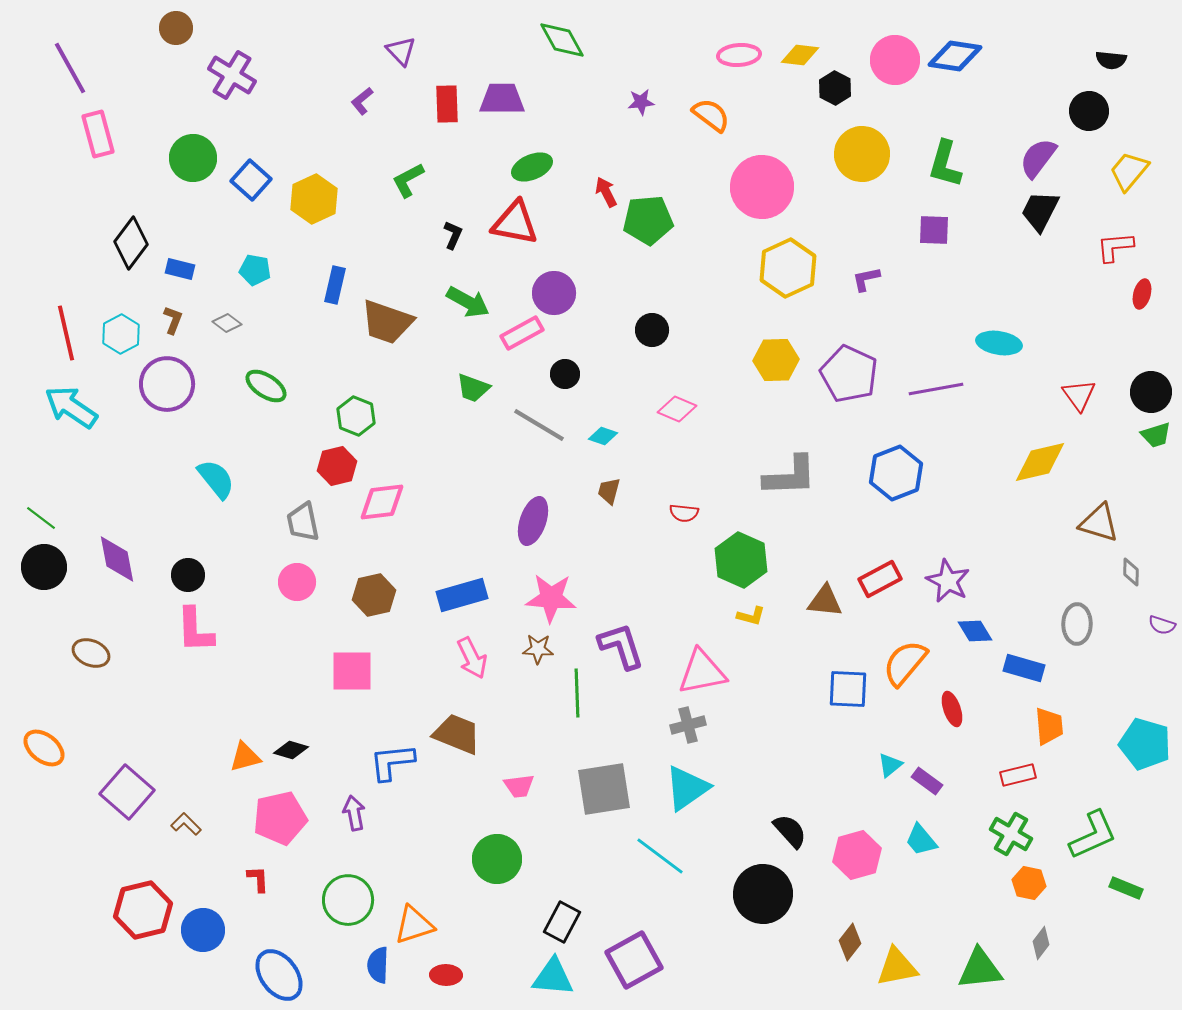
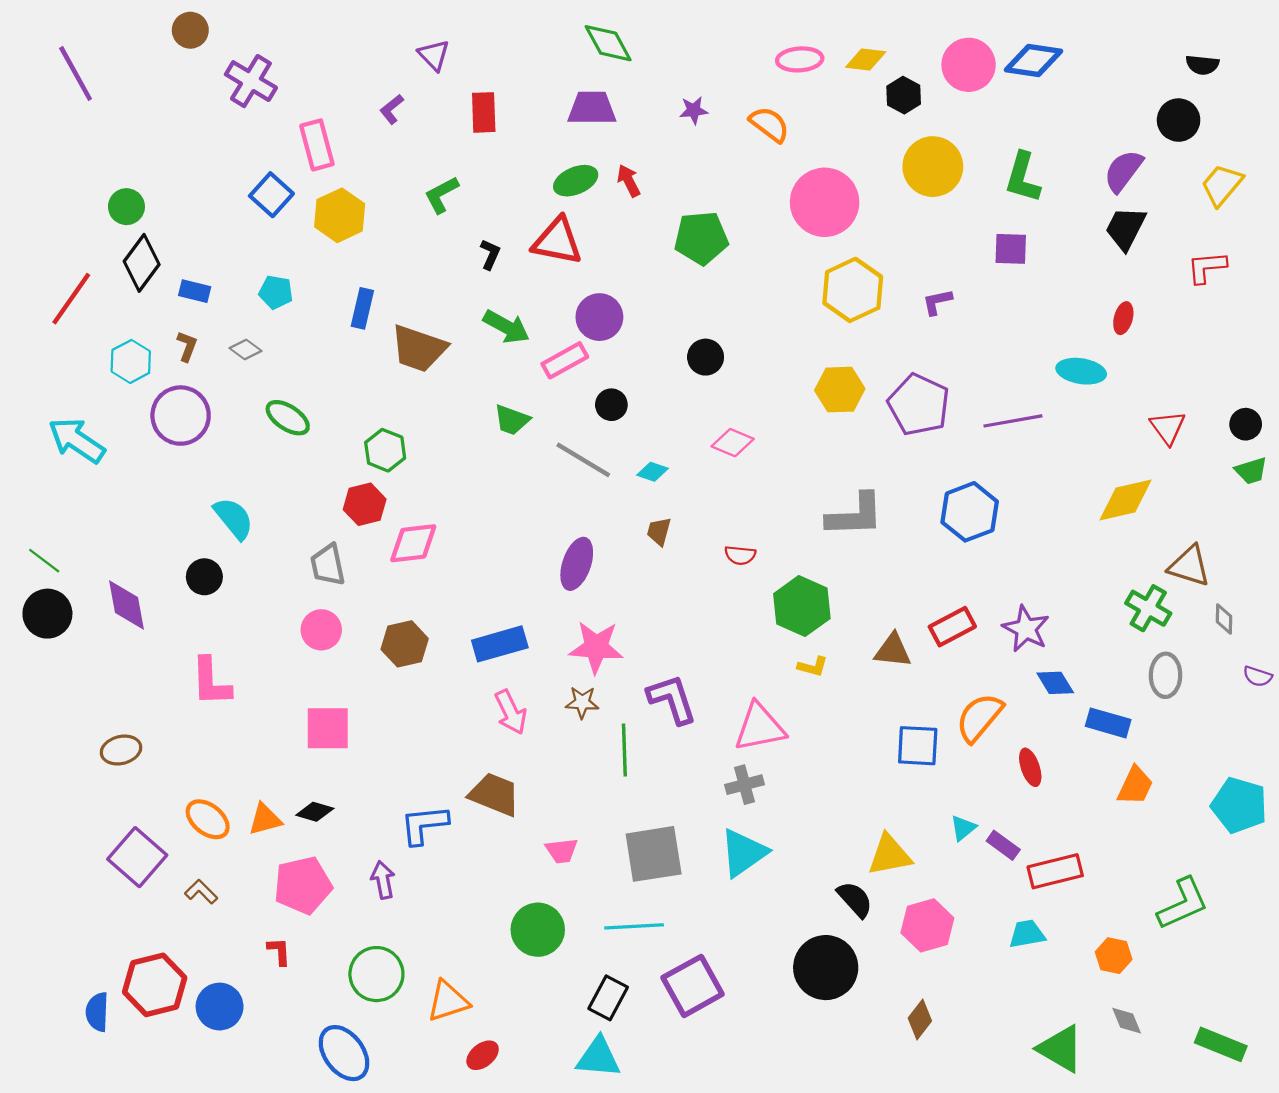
purple trapezoid: (502, 99) -> (592, 108), moved
pink rectangle: (98, 134) -> (317, 145), moved
green circle: (193, 158) -> (126, 207), moved, size x0.7
red arrow: (606, 192) -> (629, 181), moved
red ellipse: (1142, 294) -> (1123, 318), moved
red line: (66, 333) -> (71, 299), moved, turned 48
black circle: (1151, 392) -> (1246, 424), size x0.7
black circle: (188, 575) -> (204, 577), moved
brown ellipse: (91, 653) -> (121, 750), moved, turned -36
pink square: (352, 671) -> (328, 728), moved
orange trapezoid: (1049, 726) -> (1135, 786), turned 30
orange ellipse: (44, 748) -> (208, 819), moved
red rectangle: (1018, 775) -> (1055, 871), moved, size x1.4
green cross: (1011, 834) -> (1148, 608), moved
cyan trapezoid: (921, 840) -> (1027, 934), moved, turned 120
cyan line: (660, 856) -> (634, 926), moved, turned -40
green rectangle: (1126, 888) -> (1221, 1044), moved, size x1.4
gray diamond: (1041, 943) -> (1127, 1021), turned -60
purple square: (634, 960) -> (693, 986), moved
blue semicircle: (378, 965) -> (97, 1012), moved
yellow triangle: (897, 967) -> (890, 855), moved
green triangle: (980, 969) -> (1061, 1049), turned 36
blue ellipse: (279, 975) -> (344, 1053), moved
red ellipse: (446, 975) -> (483, 1055), turned -40

